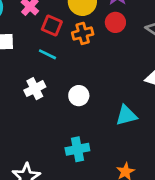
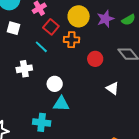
red circle: (115, 22) -> (95, 59), moved
cyan triangle: (126, 115) -> (61, 104), moved

